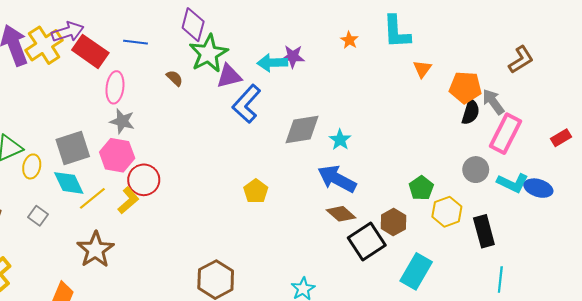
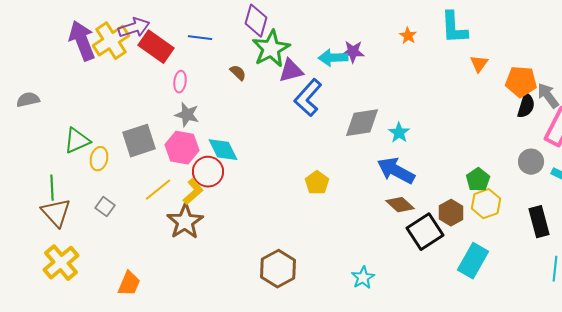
pink ellipse: (115, 87) -> (180, 82), size x0.7
cyan diamond: (69, 183) -> (223, 150), moved
yellow hexagon: (447, 212) -> (486, 204), moved
brown star: (95, 250) -> (185, 222), moved

